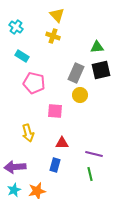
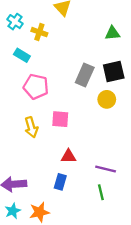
yellow cross: (53, 36) -> (39, 32), moved
green triangle: (97, 47) -> (113, 33), moved
yellow circle: (80, 95) -> (107, 99), moved
yellow arrow: (28, 133) -> (31, 127), moved

